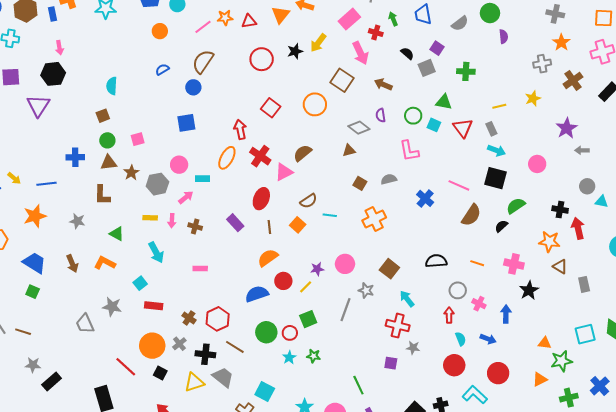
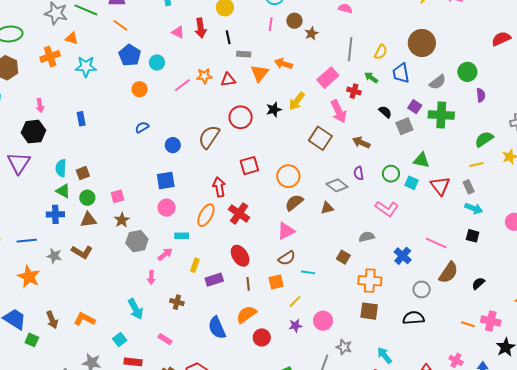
blue rectangle: (53, 14) -> (81, 119), moved
green arrow: (393, 19) -> (371, 77), turned -32
brown semicircle: (203, 62) -> (209, 137), moved
green cross: (466, 71) -> (441, 115), moved, size x1.4
cyan semicircle: (112, 86) -> (61, 168), moved
orange circle: (315, 104) -> (288, 176), moved
red square: (271, 108) -> (249, 166), turned 36
pink L-shape: (409, 151) -> (387, 209), turned -45
brown semicircle: (303, 153) -> (294, 203), moved
pink circle: (179, 165) -> (167, 208), moved
pink triangle: (284, 172) -> (286, 231), moved
brown star: (131, 173) -> (122, 220), moved
black square: (495, 178) -> (473, 236), size x0.6
brown square: (360, 183) -> (343, 257), moved
brown L-shape: (102, 195) -> (82, 252), turned -60
red ellipse: (261, 199) -> (240, 256), turned -55
green semicircle: (516, 206) -> (484, 139), moved
orange star: (35, 216) -> (29, 277), moved, turned -30
yellow rectangle: (150, 218) -> (195, 265), moved, turned -72
orange cross: (374, 219) -> (370, 281), moved, turned 30
gray star: (77, 221) -> (54, 256), moved
purple rectangle: (235, 223) -> (214, 280), turned -66
orange square: (298, 225) -> (276, 282), turned 35
brown cross: (195, 226) -> (177, 302), moved
green triangle: (117, 234) -> (63, 191), moved
orange line: (477, 263) -> (468, 324), moved
pink rectangle: (200, 269) -> (165, 339), moved, turned 32
brown square: (389, 269) -> (369, 311), moved, turned -30
yellow line: (306, 287) -> (295, 301), moved
gray circle: (458, 290) -> (422, 289), moved
green square: (33, 292) -> (32, 340), moved
blue semicircle: (257, 294) -> (217, 328), moved, turned -95

